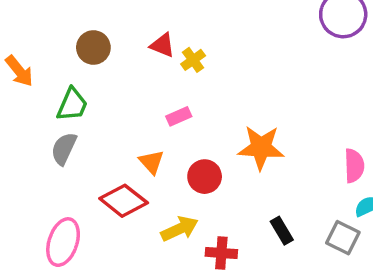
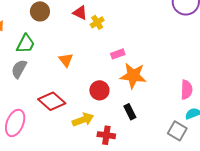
pink rectangle: (179, 116) -> (118, 54), moved
orange triangle: (151, 162) -> (66, 60), moved
black rectangle: (282, 231) -> (130, 112), moved

